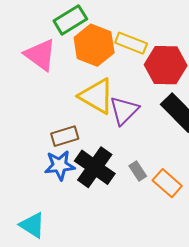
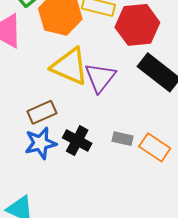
black cross: (95, 167) -> (77, 141), size x0.7
gray rectangle: (138, 171) -> (123, 139), turned -36

